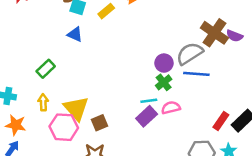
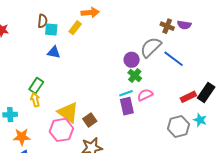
brown cross: (214, 33) -> (167, 26), size x0.6
blue line: (196, 74) -> (174, 59), moved, turned 45
yellow arrow: (43, 102) -> (35, 100), moved
purple rectangle: (147, 116) -> (127, 106), turned -48
red rectangle: (221, 121) -> (188, 97), turned 42

